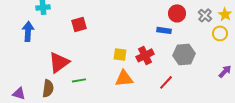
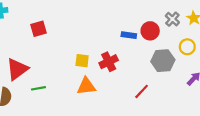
red circle: (177, 13) -> (150, 31), moved
yellow circle: (220, 33) -> (187, 47), moved
gray hexagon: (184, 54) -> (163, 61), moved
red line: (166, 82) -> (142, 91), moved

